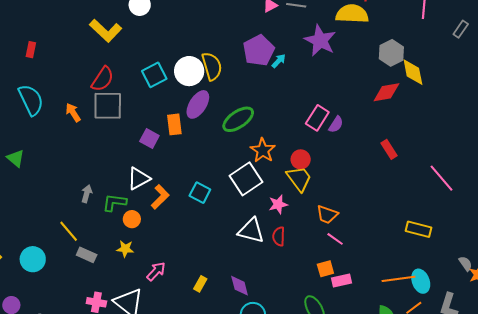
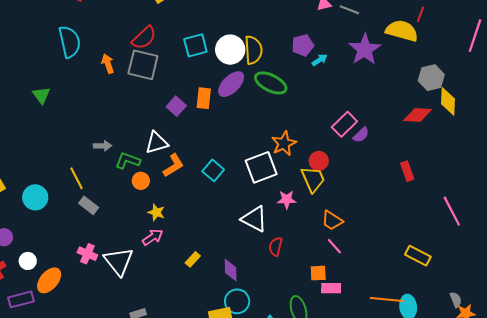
purple pentagon: (259, 50) -> (303, 45), size x0.7
green ellipse: (238, 119) -> (271, 83), moved, turned 48
gray arrow: (87, 194) -> (103, 146), turned 60
red semicircle: (279, 236) -> (276, 246), moved
yellow star: (125, 249) -> (156, 212), moved

